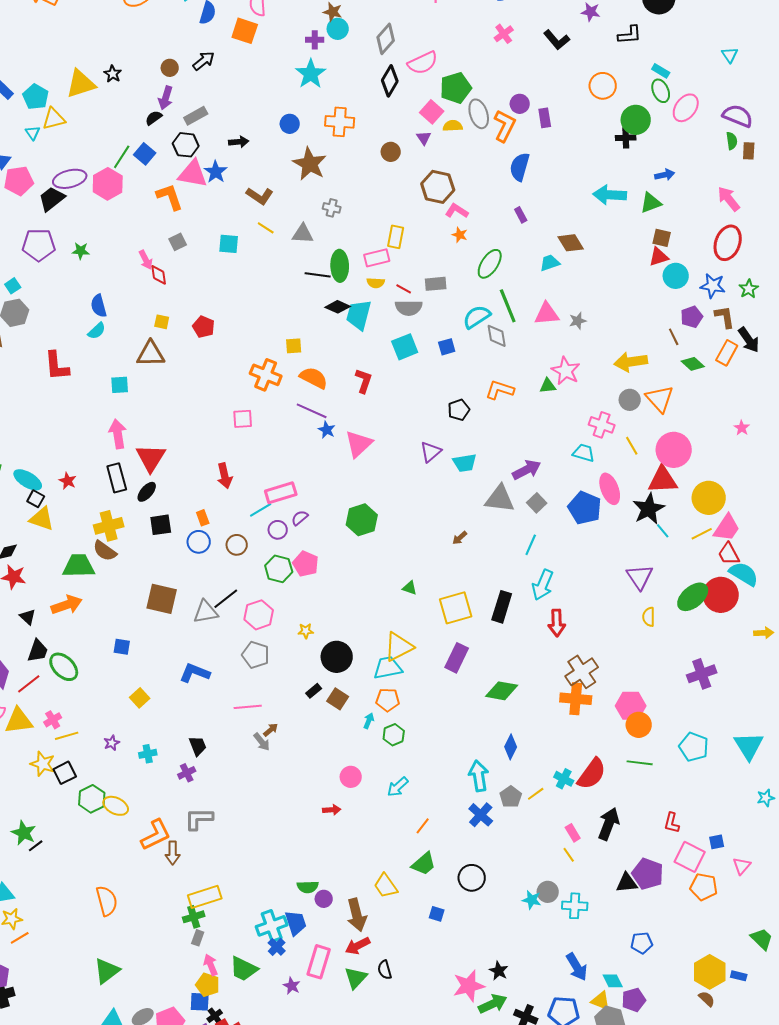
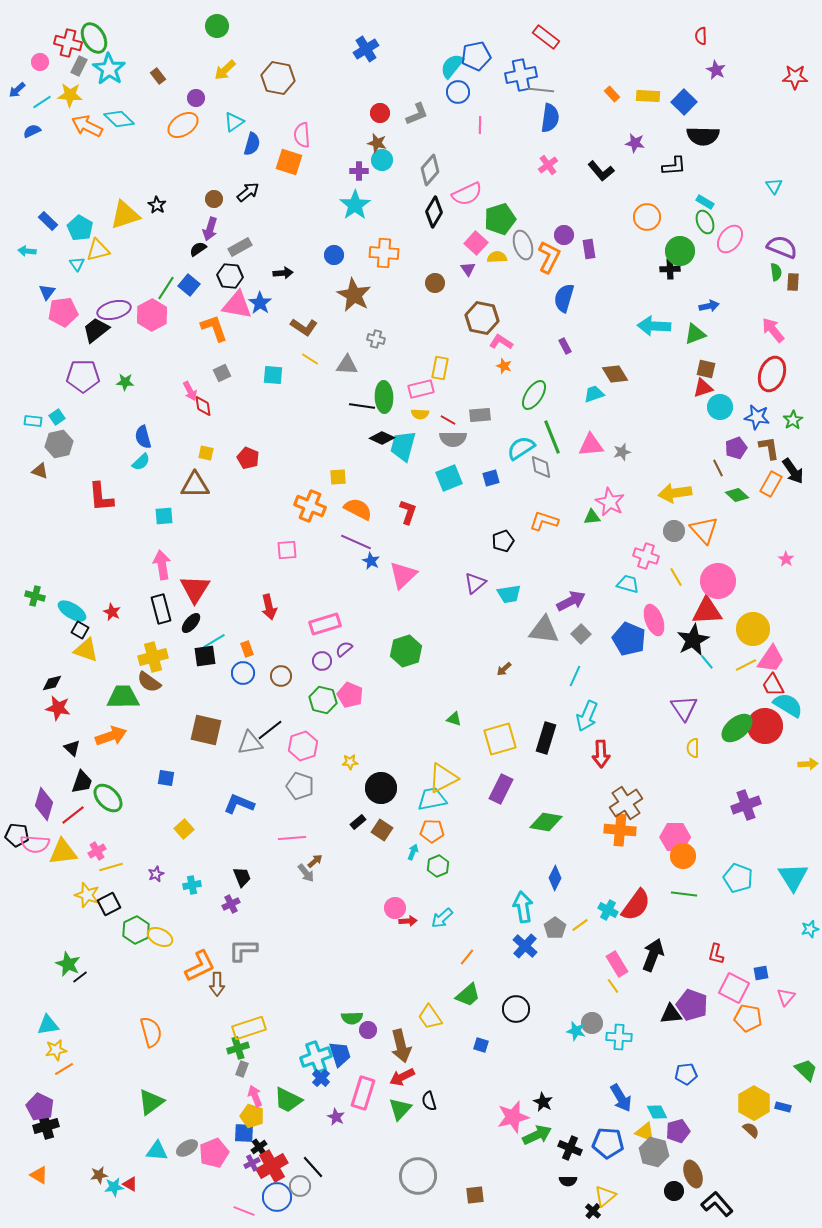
cyan line: (261, 510) -> (214, 641), moved
red arrow: (332, 810) -> (408, 921), moved
pink rectangle: (573, 833) -> (617, 964), size x1.4

